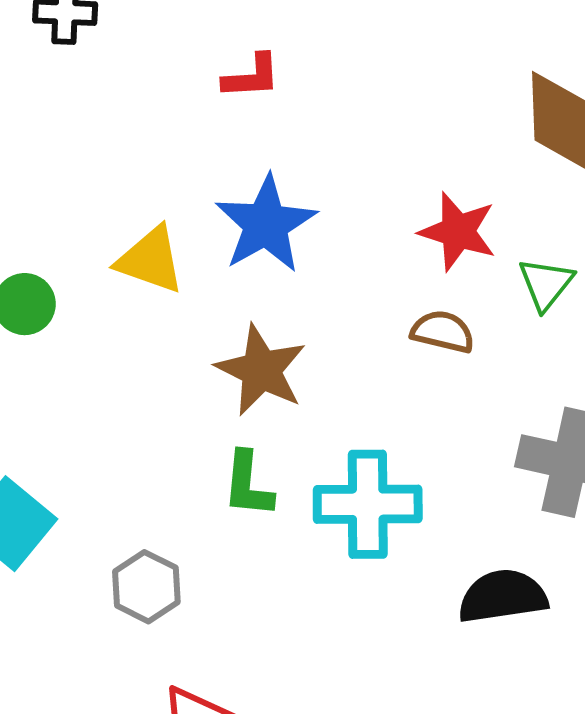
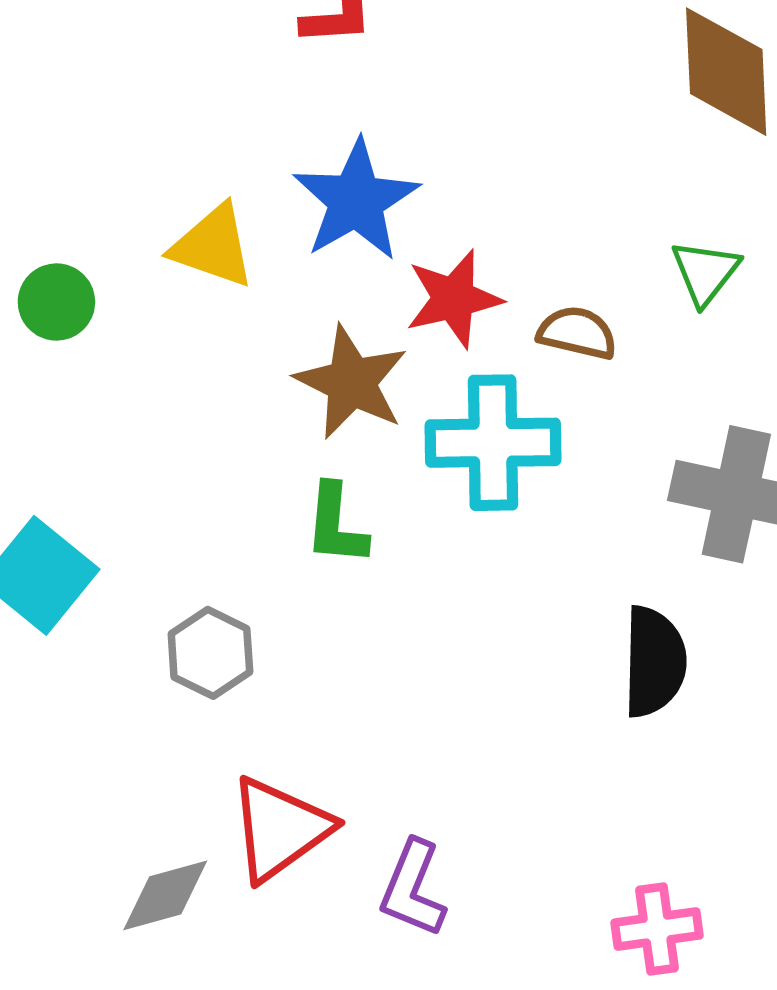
red star: (458, 232) -> (454, 299), moved, turned -30
cyan cross: (368, 504) -> (493, 443), moved
black semicircle: (503, 596) -> (654, 662), turned 100

